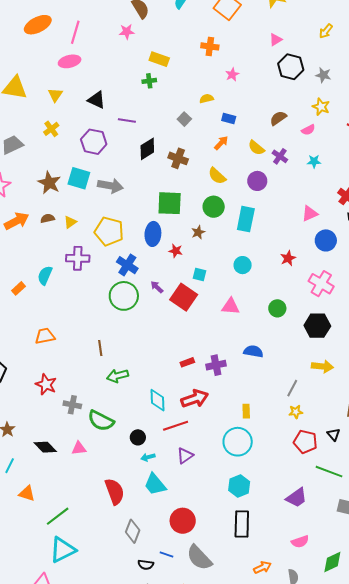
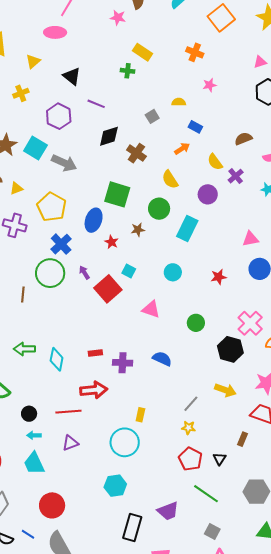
pink cross: (321, 284) -> (250, 323), moved
brown line: (100, 348) -> (23, 295), moved
cyan diamond: (158, 400) -> (57, 359), moved
black rectangle: (242, 524) -> (132, 528), moved

